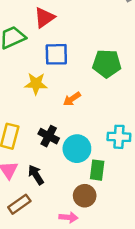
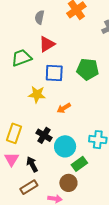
green pentagon: (107, 64) -> (88, 69), moved
green rectangle: (97, 170) -> (79, 164), turned 42
brown rectangle: (19, 204) -> (29, 187), moved

